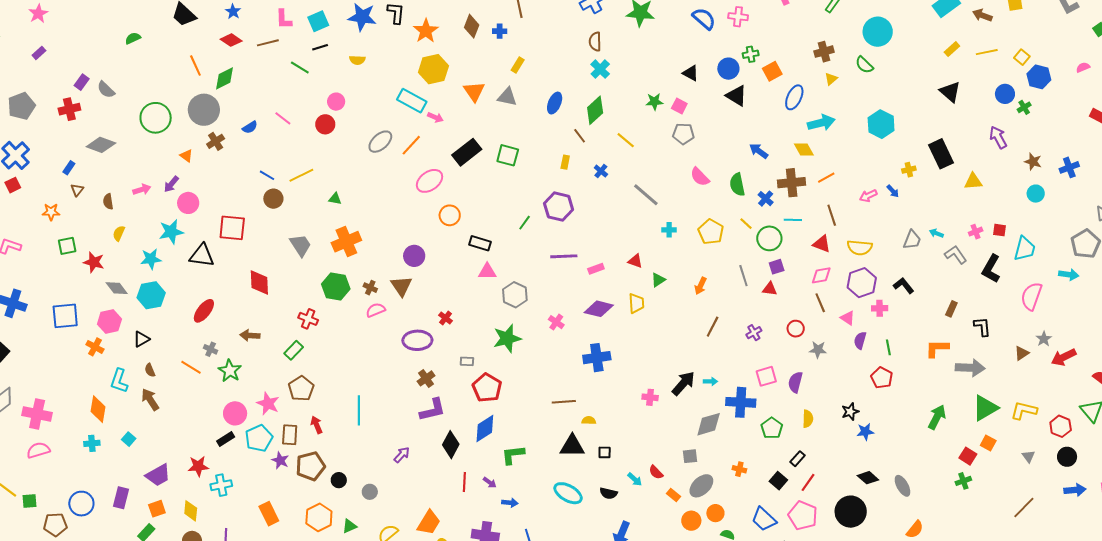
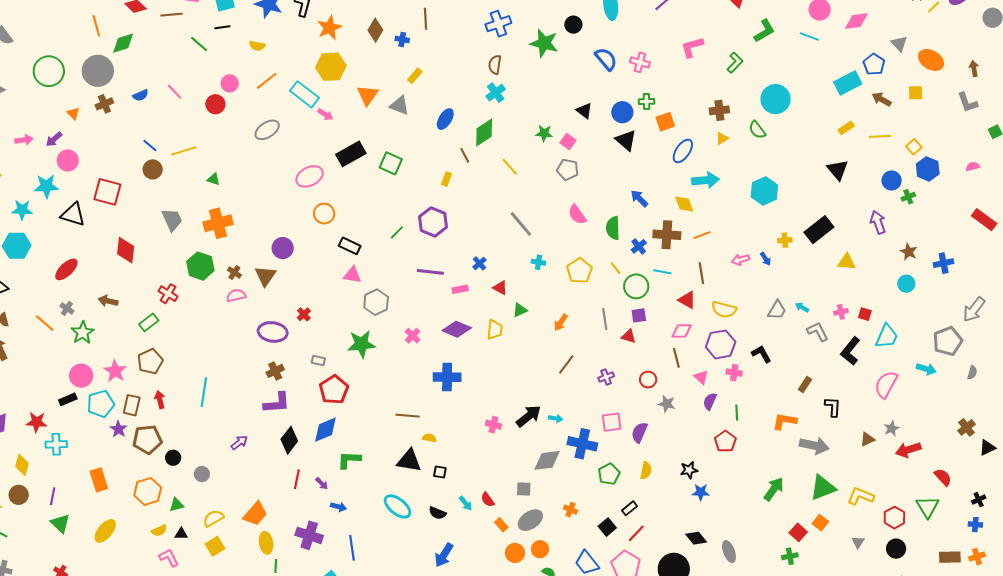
orange line: (411, 145) -> (267, 81), moved
black rectangle: (941, 154) -> (819, 230), turned 68
blue cross: (601, 171) -> (479, 263), moved

